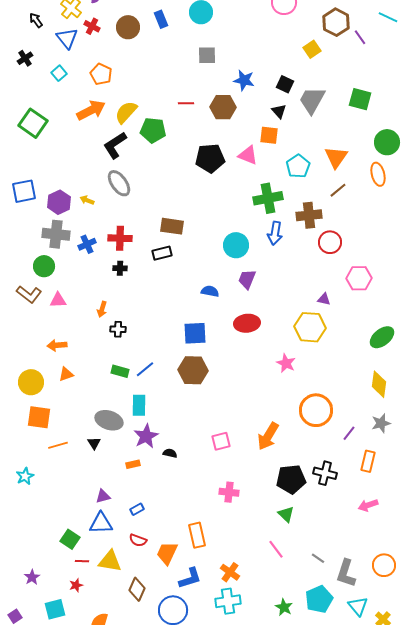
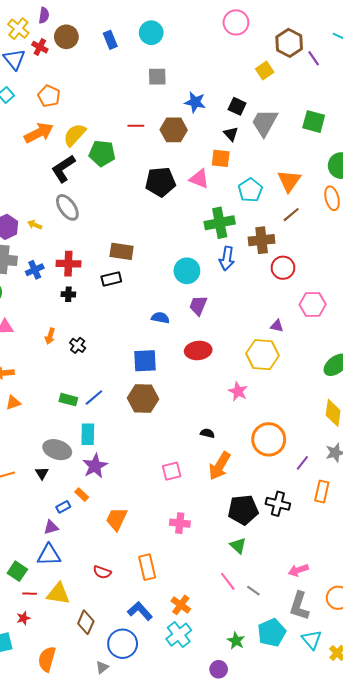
brown circle: (128, 27) -> (66, 37), moved
black cross: (118, 329) -> (78, 345), moved, turned 35
black semicircle: (170, 453) -> (207, 433), moved
orange rectangle: (133, 464) -> (82, 495), turned 56
pink arrow: (368, 505) -> (298, 570), moved
blue rectangle: (137, 509) -> (63, 507), moved
red semicircle: (138, 540) -> (102, 572), moved
orange trapezoid: (167, 553) -> (116, 519), moved
gray line: (318, 558) -> (253, 591), moved
blue L-shape: (190, 578) -> (140, 611), turned -115
cyan cross: (228, 601) -> (179, 635), turned -30

